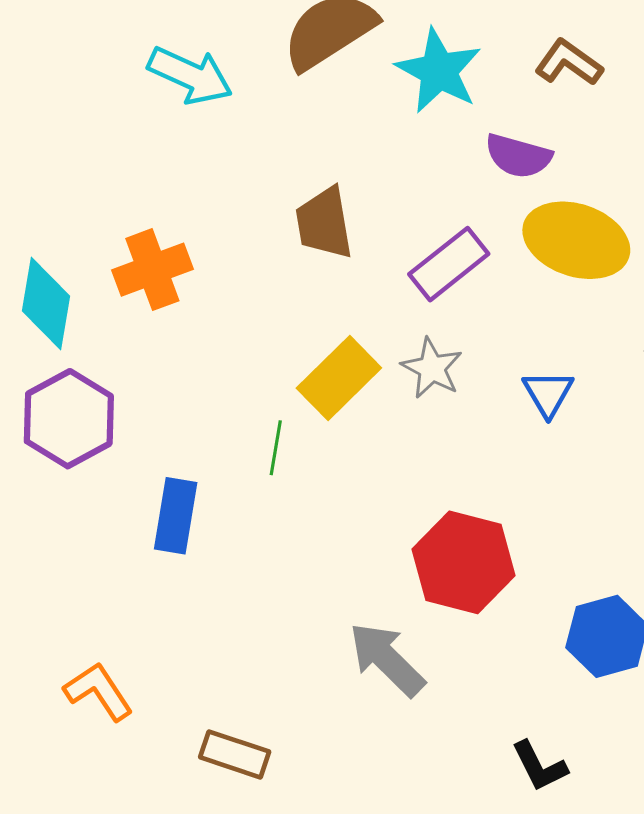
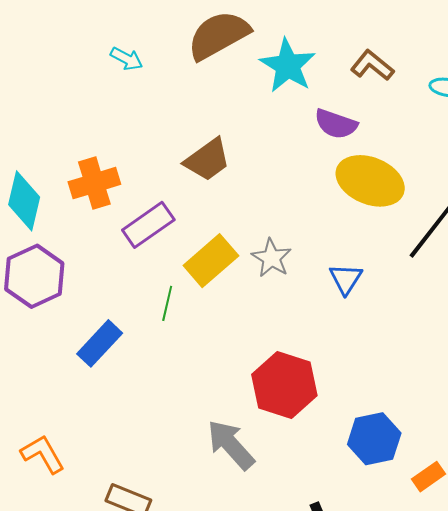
cyan arrow: (190, 75) -> (127, 59), size x0.6
brown trapezoid: (324, 223) -> (207, 160), turned -120
purple rectangle: (449, 264) -> (148, 225), moved
blue rectangle: (176, 516) -> (100, 343), turned 30

